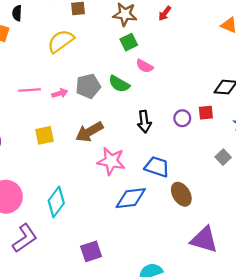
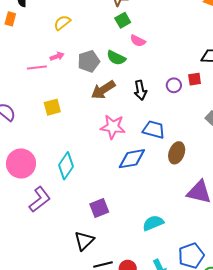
yellow semicircle: (61, 41) -> (62, 23), size x0.7
pink arrow: (60, 93) -> (57, 56), moved
brown arrow: (89, 132) -> (103, 90), moved
brown ellipse: (181, 194) -> (177, 153), turned 55

